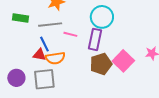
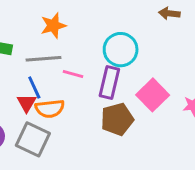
red triangle: (39, 55) -> (27, 103), turned 48
pink square: (123, 61) -> (153, 95), moved
gray square: (44, 79) -> (33, 139), turned 30

